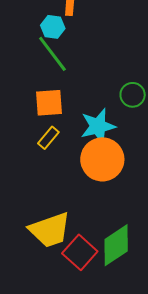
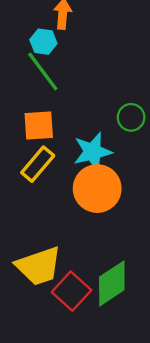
yellow rectangle: (48, 138) -> (38, 164), size x1.4

